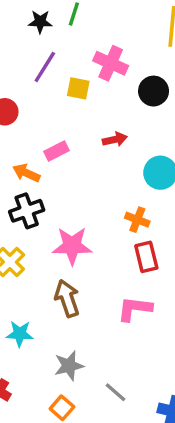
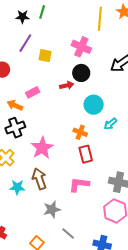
pink cross: (111, 63) -> (81, 47), moved
black circle: (154, 91) -> (81, 73), moved
pink star: (72, 246) -> (42, 148), turned -30
cyan star: (20, 334) -> (17, 187), moved
gray star: (69, 366) -> (52, 209), moved

